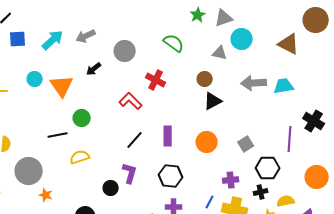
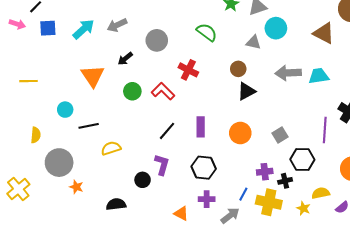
cyan circle: (35, 79) -> (65, 110), moved
green circle: (82, 118) -> (132, 91), moved
black cross: (261, 192) -> (285, 181), moved

